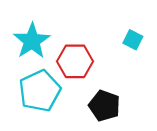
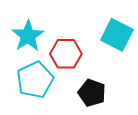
cyan square: (133, 40) -> (117, 35), size x1.8

